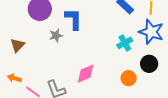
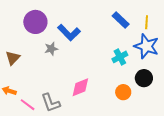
blue L-shape: (74, 19) -> (69, 33), turned 135

